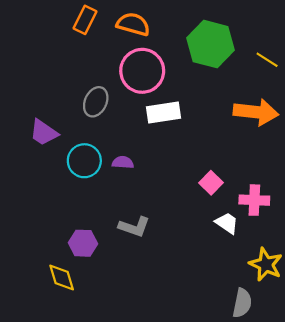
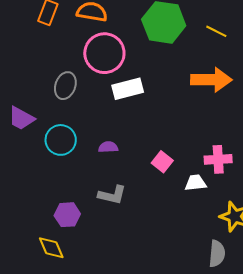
purple semicircle: (123, 162) -> (108, 147), moved
pink square: (211, 183) -> (162, 162), moved
white trapezoid: (227, 223) -> (196, 183), turned -35

